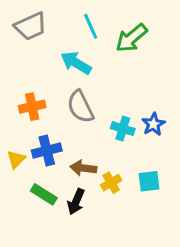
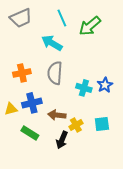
gray semicircle: (80, 107) -> (55, 73), turned 30
yellow triangle: (16, 159) -> (11, 109), turned 32
black arrow: (76, 202) -> (62, 140), moved

